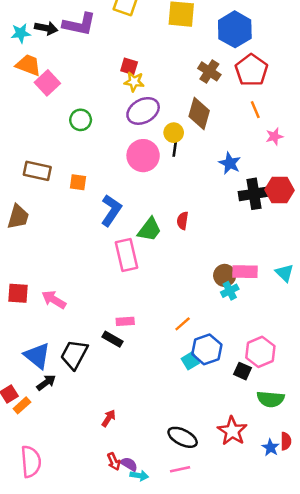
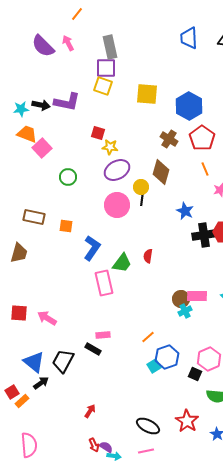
red square: (129, 66) -> (98, 133), moved

